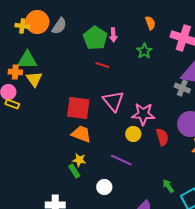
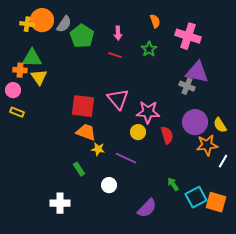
green pentagon: (95, 38) -> (82, 36), moved
red line: (102, 65) -> (115, 55), moved
yellow rectangle: (12, 104) -> (17, 112), moved
yellow star: (79, 160) -> (98, 149), moved

